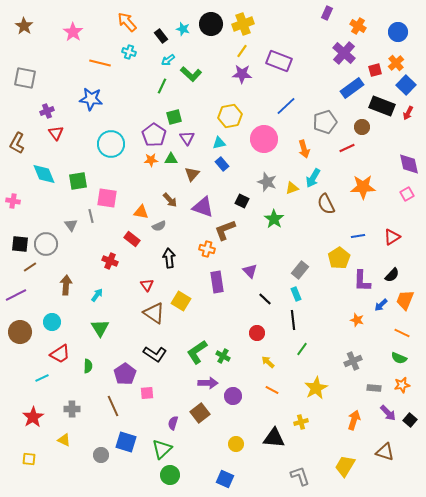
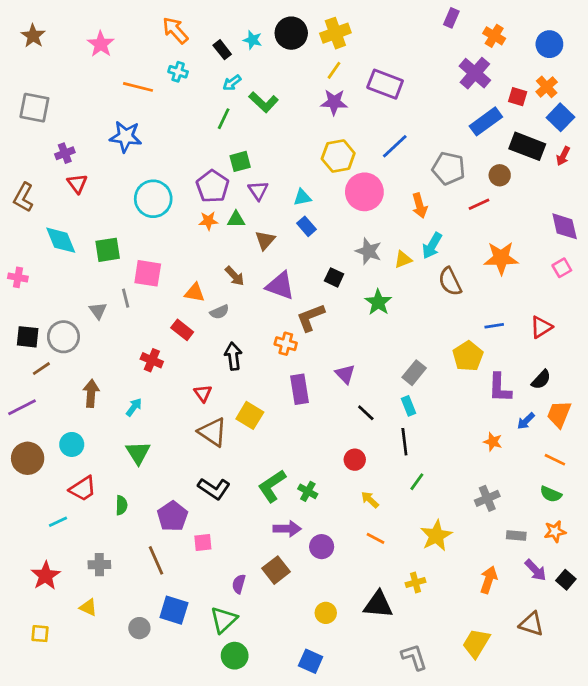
red square: (375, 70) -> (518, 97), turned 32
yellow hexagon: (230, 116) -> (338, 156), moved
gray pentagon: (325, 122) -> (449, 168), turned 30

